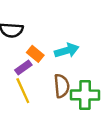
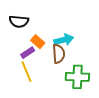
brown semicircle: (62, 86) -> (59, 54), moved

